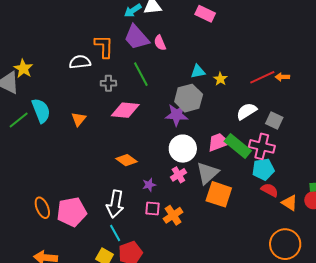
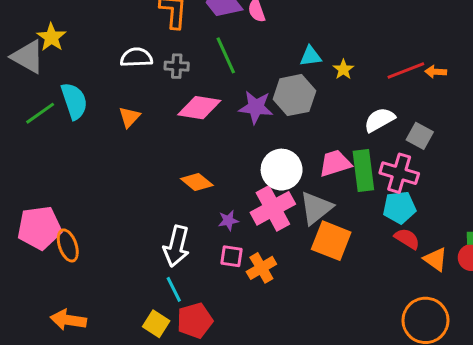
white semicircle: (80, 62) -> (136, 57), moved
purple star: (177, 115) -> (256, 107), moved
green rectangle: (238, 146) -> (363, 170), turned 40
pink cross: (178, 175) -> (273, 208), size x1.8
pink pentagon: (72, 212) -> (39, 228), moved

